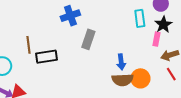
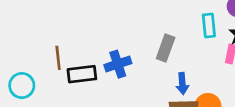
blue cross: (70, 16) -> (118, 64), moved
gray rectangle: (88, 39) -> (166, 48), moved

